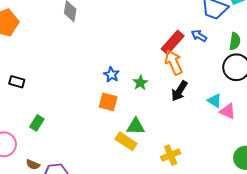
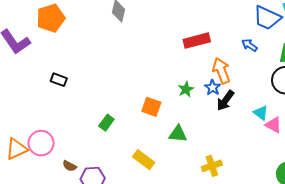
red rectangle: (173, 42) -> (197, 41), moved, turned 30
blue star: (111, 74) -> (213, 87), moved
green rectangle: (37, 123) -> (106, 123), moved
yellow rectangle: (126, 141) -> (144, 160), moved

